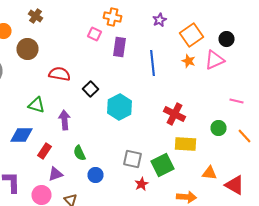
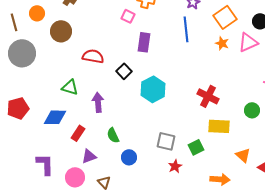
purple rectangle: (120, 47) -> (144, 42), moved
blue line: (152, 63) -> (186, 29), moved
green square: (162, 165) -> (196, 147), size x0.7
orange triangle: (210, 173) -> (243, 155), turned 35

